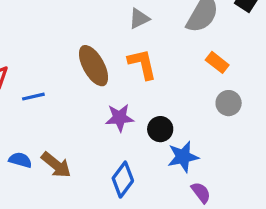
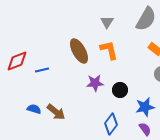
gray triangle: (139, 18) -> (107, 22), turned -32
blue star: (183, 157) -> (145, 107), moved
blue diamond: (123, 180) -> (111, 124), moved

